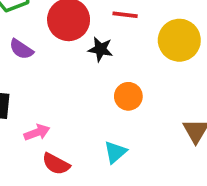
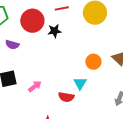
orange circle: (128, 96) -> (93, 62), moved
red semicircle: (56, 164) -> (66, 97), moved

